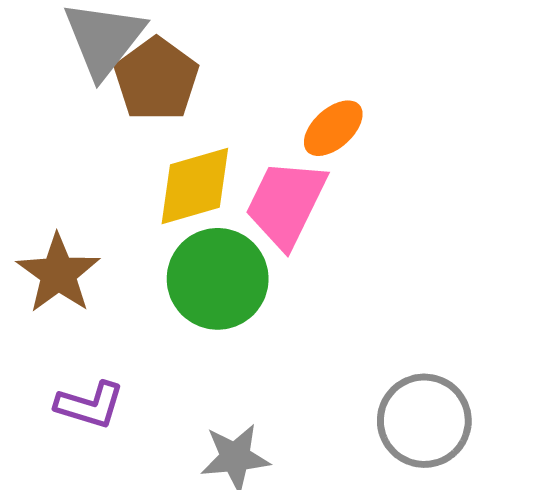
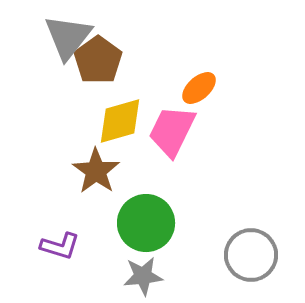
brown star: (58, 274) -> (96, 171), moved
green circle: (218, 279) -> (146, 223), moved

